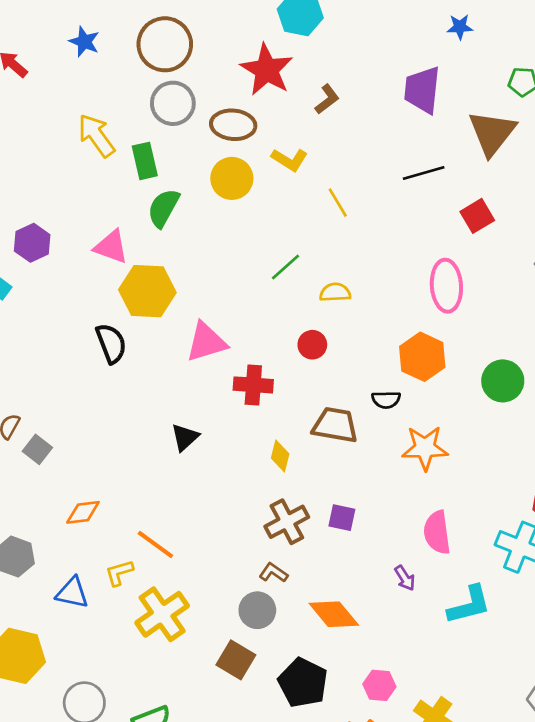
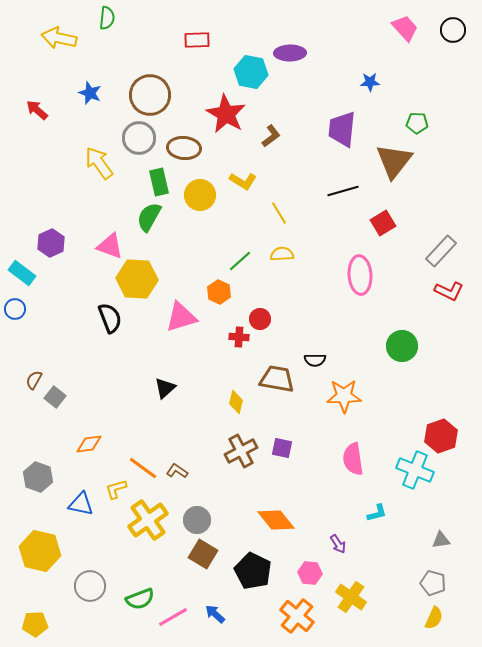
gray circle: (173, 103) -> (139, 138), moved
brown ellipse: (233, 125) -> (184, 148), moved
green rectangle: (145, 161) -> (159, 182), moved
yellow semicircle: (335, 292) -> (282, 254), moved
orange hexagon: (422, 357) -> (219, 292), moved, size x0.7
red cross: (253, 385) -> (239, 337), moved, size x0.7
brown L-shape: (273, 573) -> (177, 471), moved
purple arrow: (405, 578) -> (338, 544), moved
cyan L-shape: (469, 605) -> (377, 513), size x0.6
gray circle: (257, 610) -> (197, 520), moved

